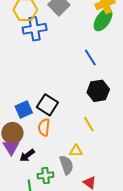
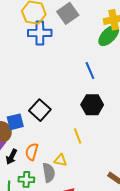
blue square: (24, 110) -> (15, 122), moved
orange semicircle: (44, 127) -> (32, 152), moved
black arrow: (27, 155) -> (11, 157), turned -35

